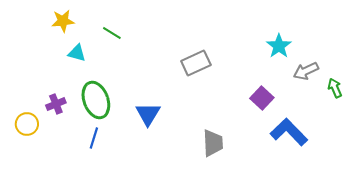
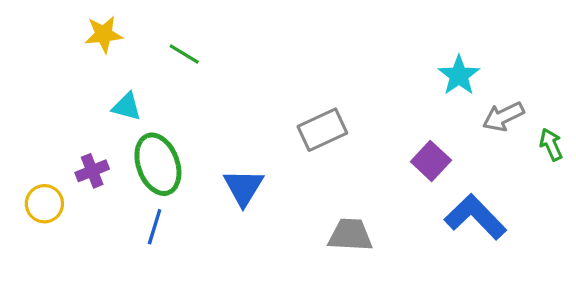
cyan triangle: (77, 53) -> (127, 107), moved
gray rectangle: (196, 63) -> (322, 130), moved
gray trapezoid: (213, 143) -> (350, 235), turned -84

